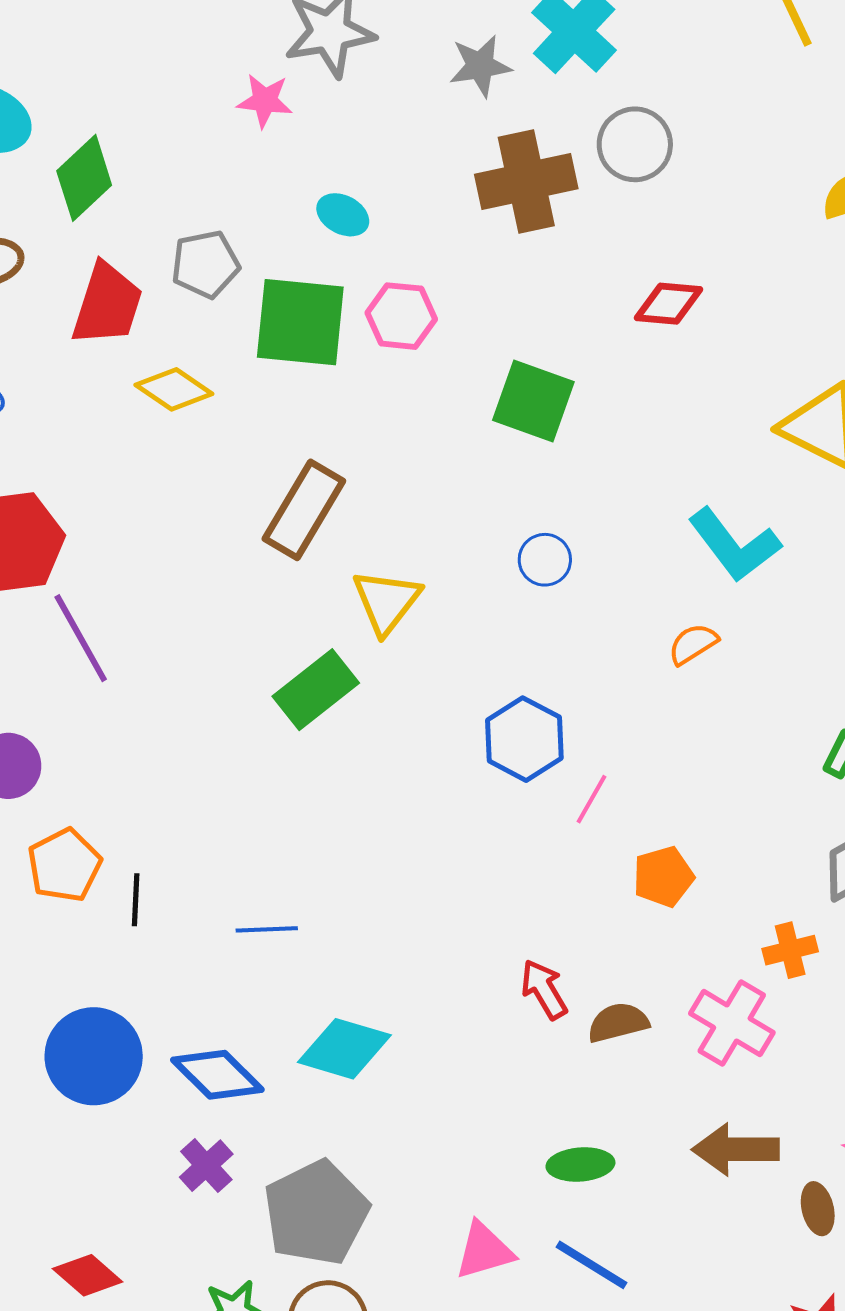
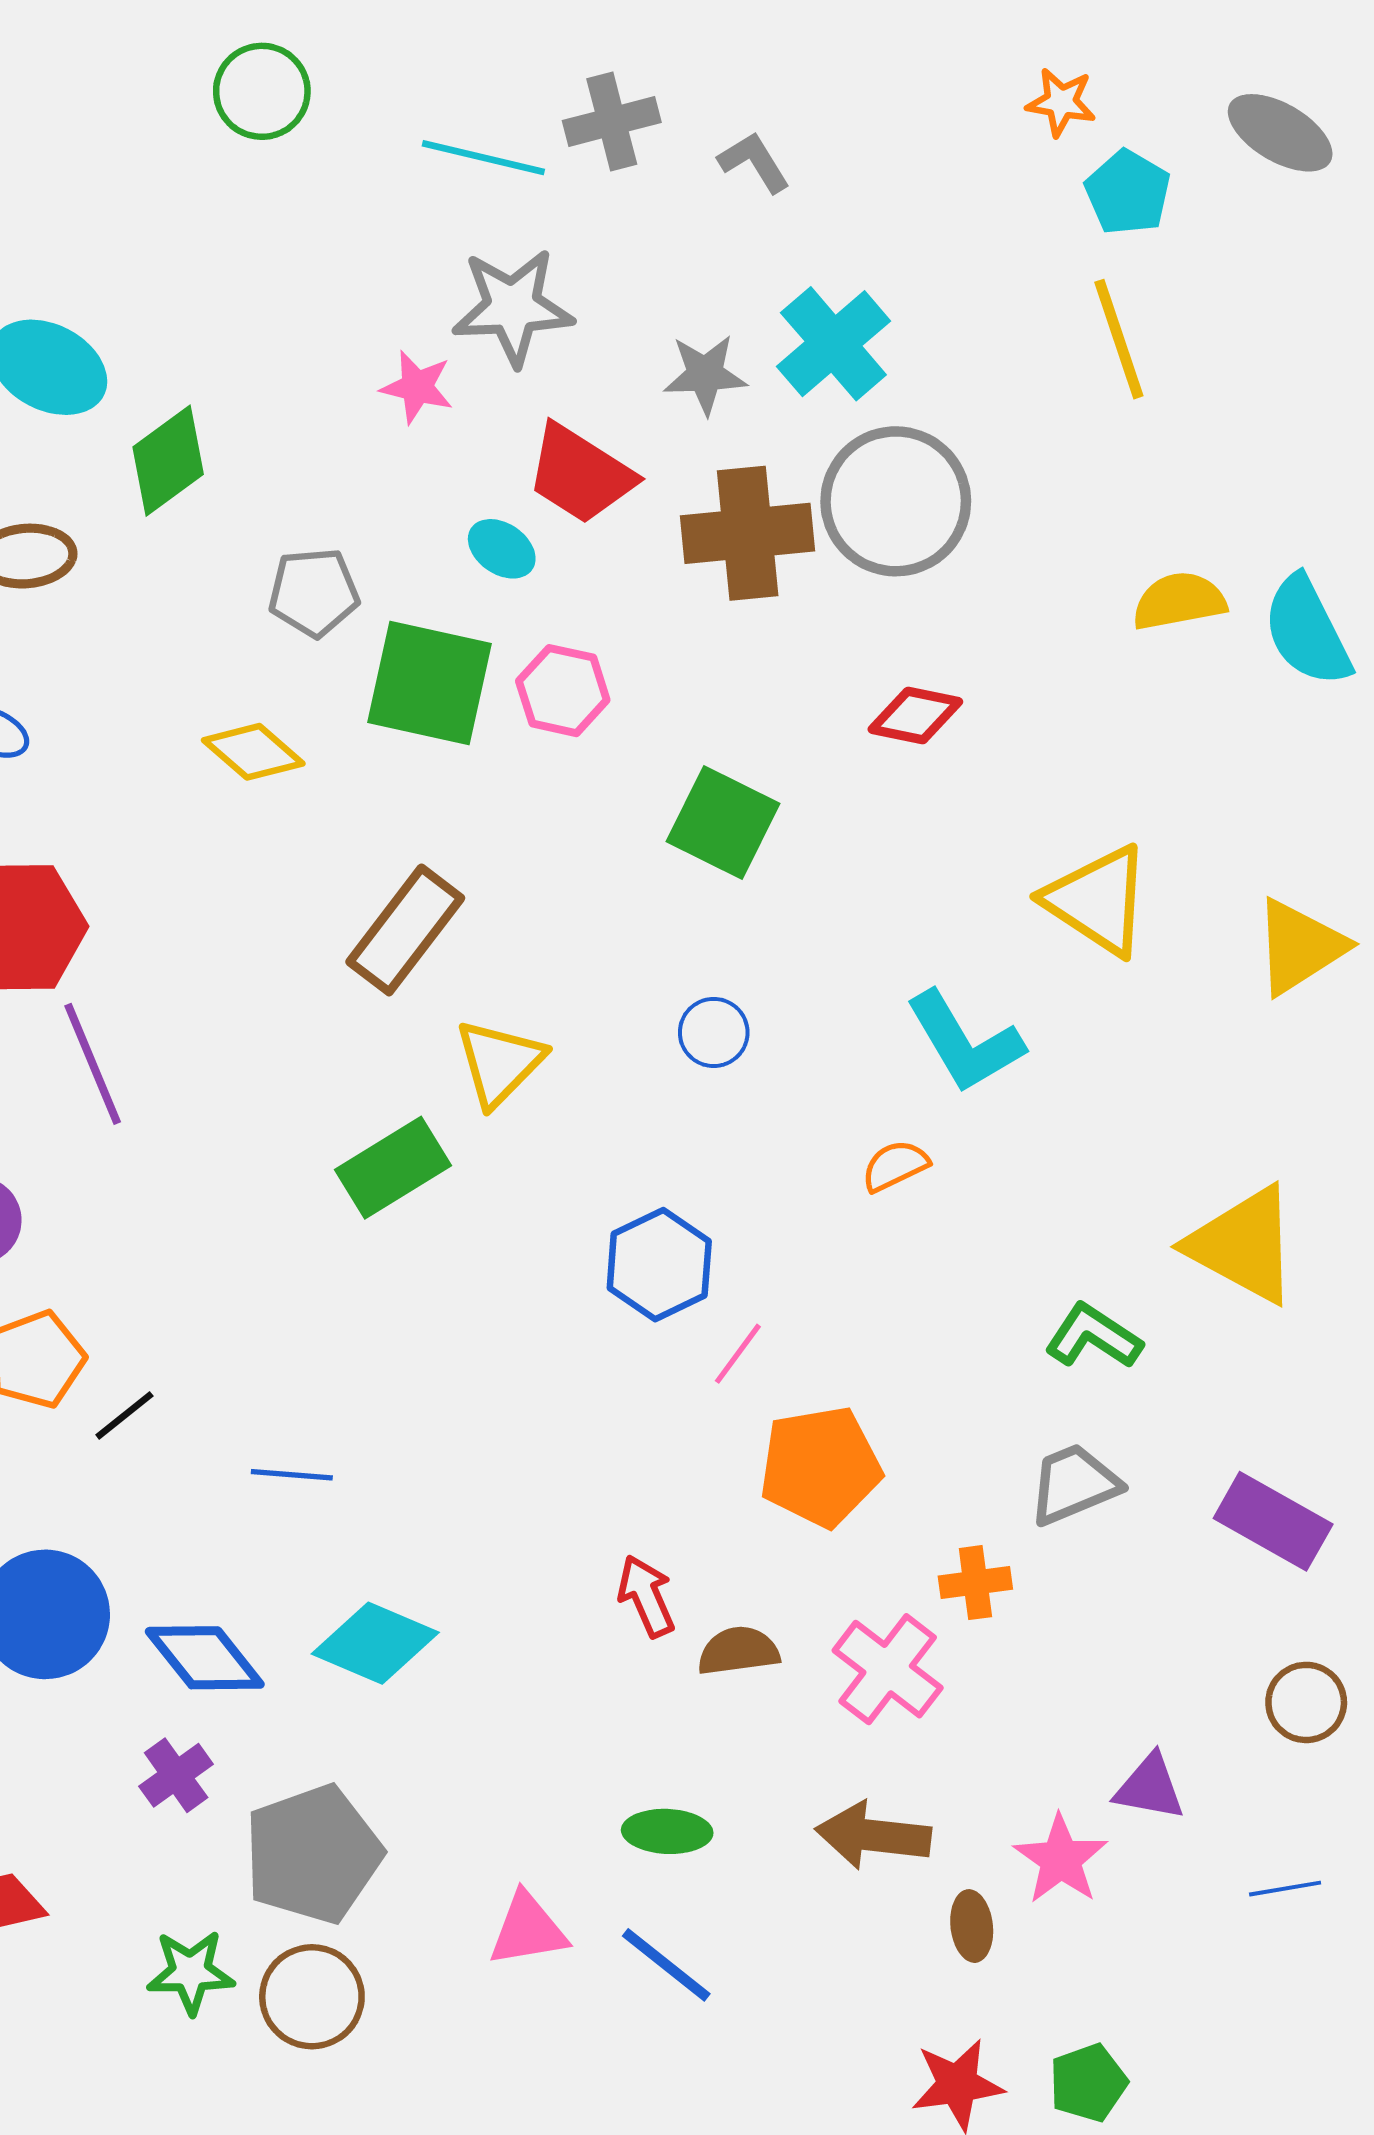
gray circle: (635, 144) -> (896, 501), size x1.5
red trapezoid: (107, 304) -> (580, 474), moved, turned 98
orange pentagon: (663, 877) -> (820, 1467), size x1.5
black line: (136, 900) -> (124, 1415), turned 42

